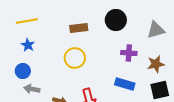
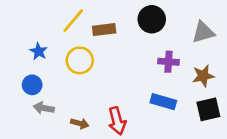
yellow line: (27, 21) -> (73, 21), moved, turned -40
yellow circle: (75, 58) -> (80, 60), moved

